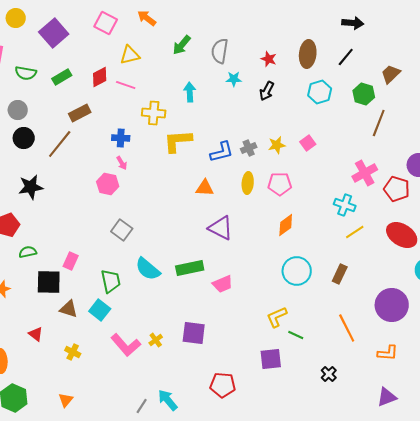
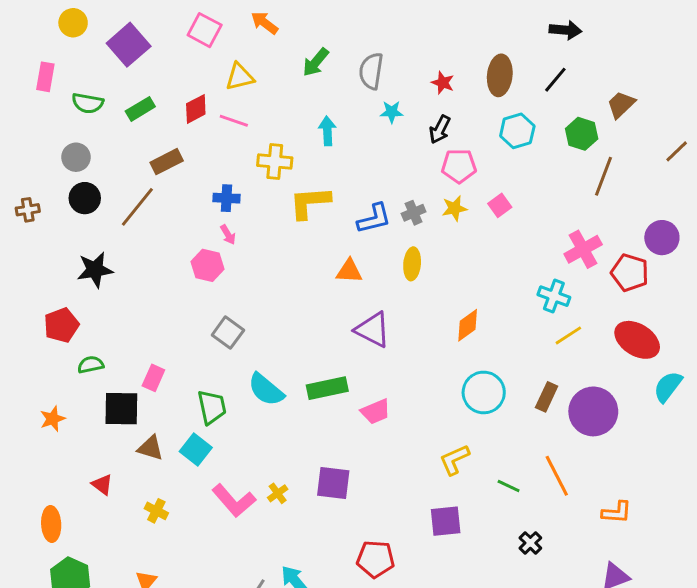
pink pentagon: (280, 184) -> (459, 166), moved
purple circle: (392, 305) -> (593, 411), moved
green line: (296, 335) -> (509, 486), moved

